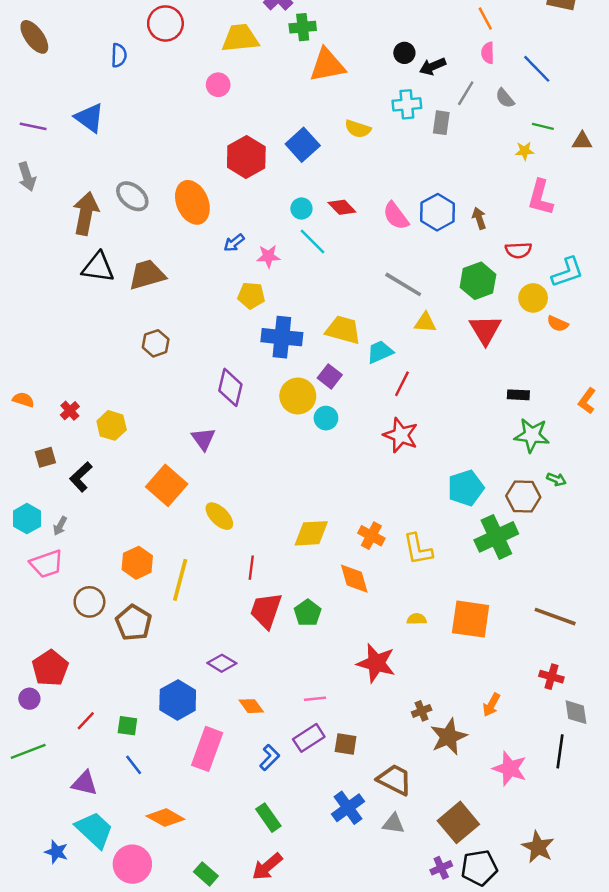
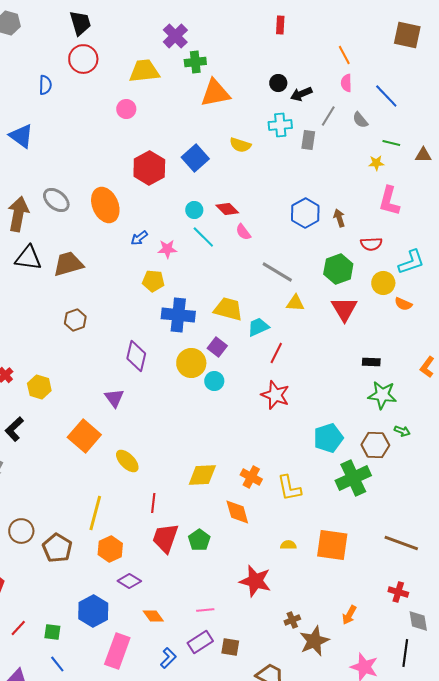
pink semicircle: (396, 216) -> (243, 232), moved, size x0.7
orange hexagon: (137, 563) -> (110, 549), moved

